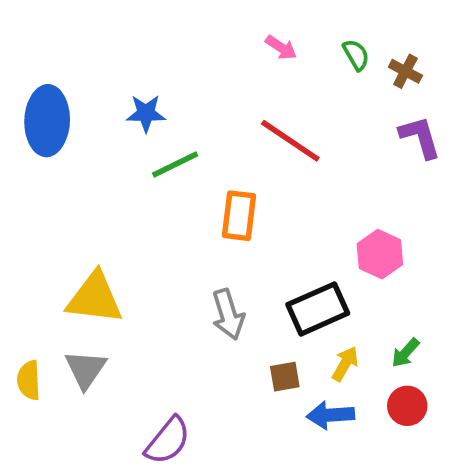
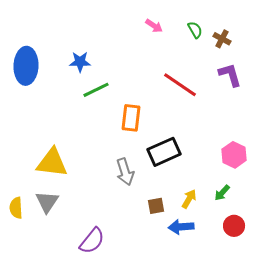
red line: (290, 141) -> (180, 85), moved
pink hexagon: (380, 254) -> (234, 155), moved
black rectangle: (318, 309) -> (164, 152), moved
red circle: (407, 406) -> (234, 226), moved

